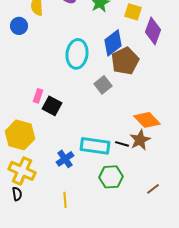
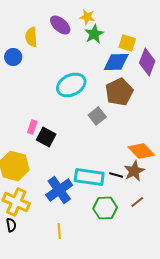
blue diamond: (113, 43) -> (116, 62), moved, turned 36
cyan ellipse: (77, 54) -> (71, 85), turned 56
blue cross: (65, 159) -> (59, 190), size x1.5
brown line: (153, 189) -> (137, 202), moved

